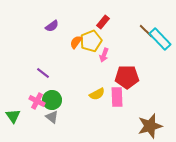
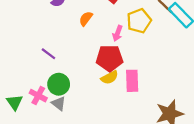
yellow pentagon: (91, 41) -> (139, 21), moved
red pentagon: (127, 77) -> (110, 58), moved
pink cross: (37, 101) -> (38, 96), moved

